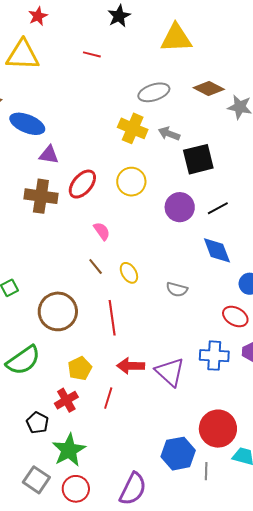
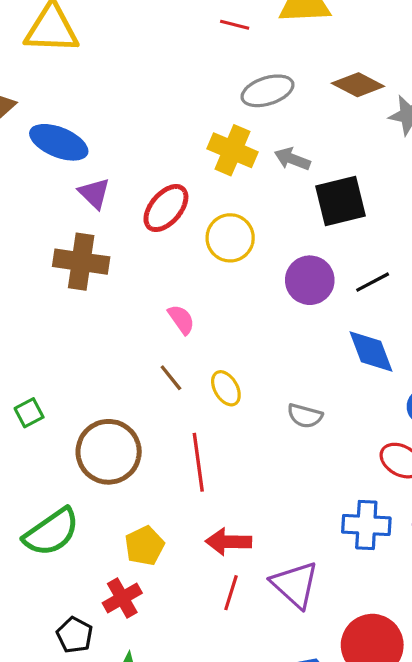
red line: (92, 54) -> (235, 25), moved
purple triangle: (49, 155) -> (94, 193), turned 35
red ellipse: (82, 184) -> (166, 208), moved
purple triangle: (170, 372) -> (295, 585), moved
red line: (108, 398) -> (231, 593), moved

